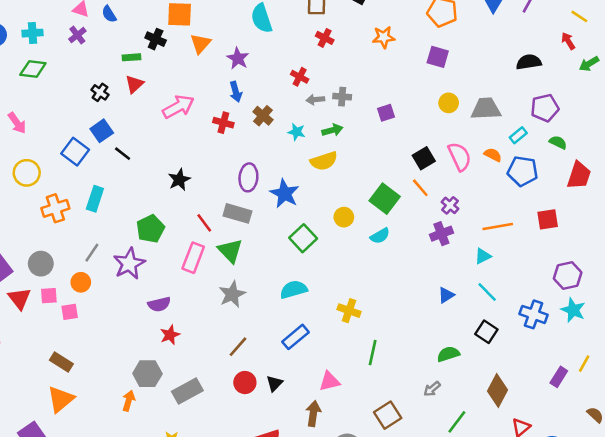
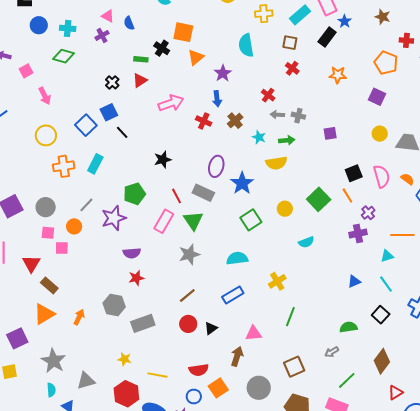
cyan semicircle: (380, 236) -> (306, 242), moved
red triangle: (19, 299) -> (31, 264), moved
yellow cross: (349, 311) -> (277, 281), turned 30
orange arrow: (129, 401) -> (79, 317), moved

